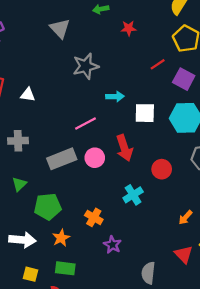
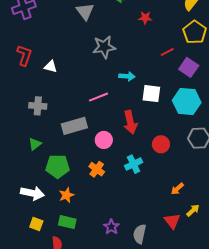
pink circle: (95, 158) -> (104, 140), moved
orange cross: (94, 217) -> (97, 169), moved
purple star: (112, 245) -> (111, 227), moved

